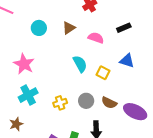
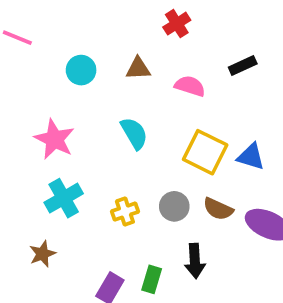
brown triangle: (69, 28) -> (138, 68), turned 32
blue triangle: (127, 61) -> (251, 157), moved
cyan semicircle: (80, 64) -> (134, 133), moved
yellow square: (103, 73) -> (205, 152), size x1.6

